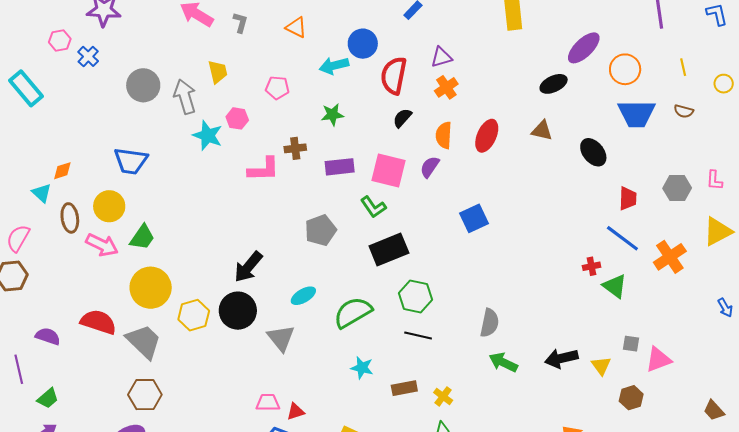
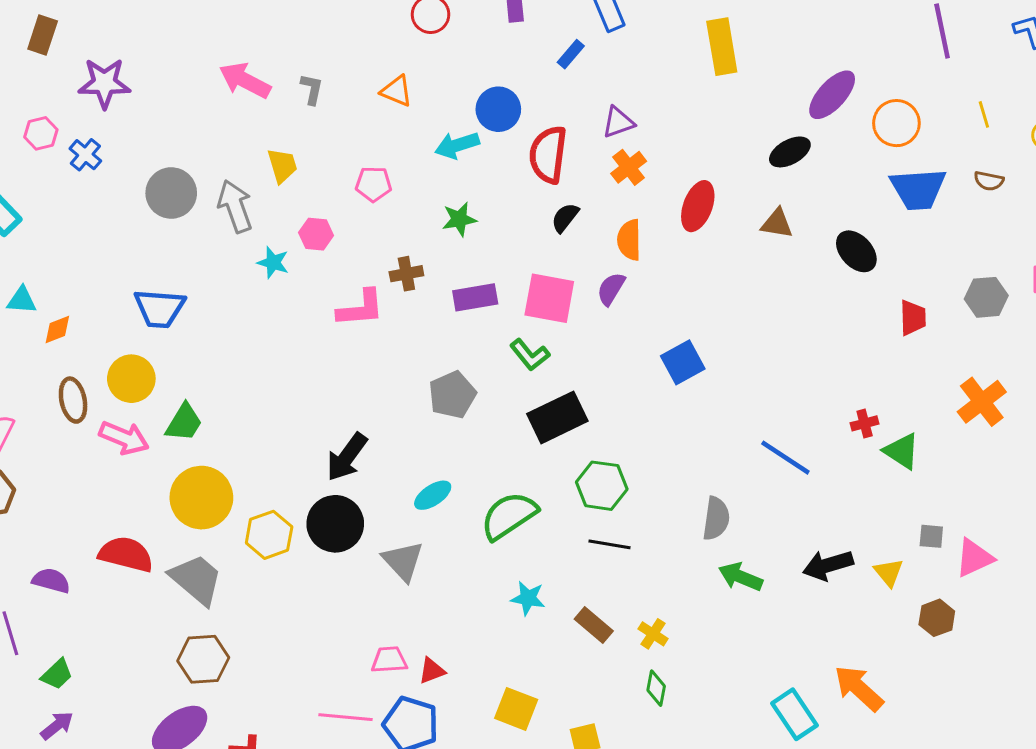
cyan star: (208, 135) -> (273, 263), size x0.7
red ellipse: (487, 136) -> (698, 206), moved
cyan triangle: (42, 193) -> (22, 300), moved, turned -35
blue line: (622, 238) -> (785, 458), moved
brown rectangle: (404, 388) -> (594, 625), turned 55

